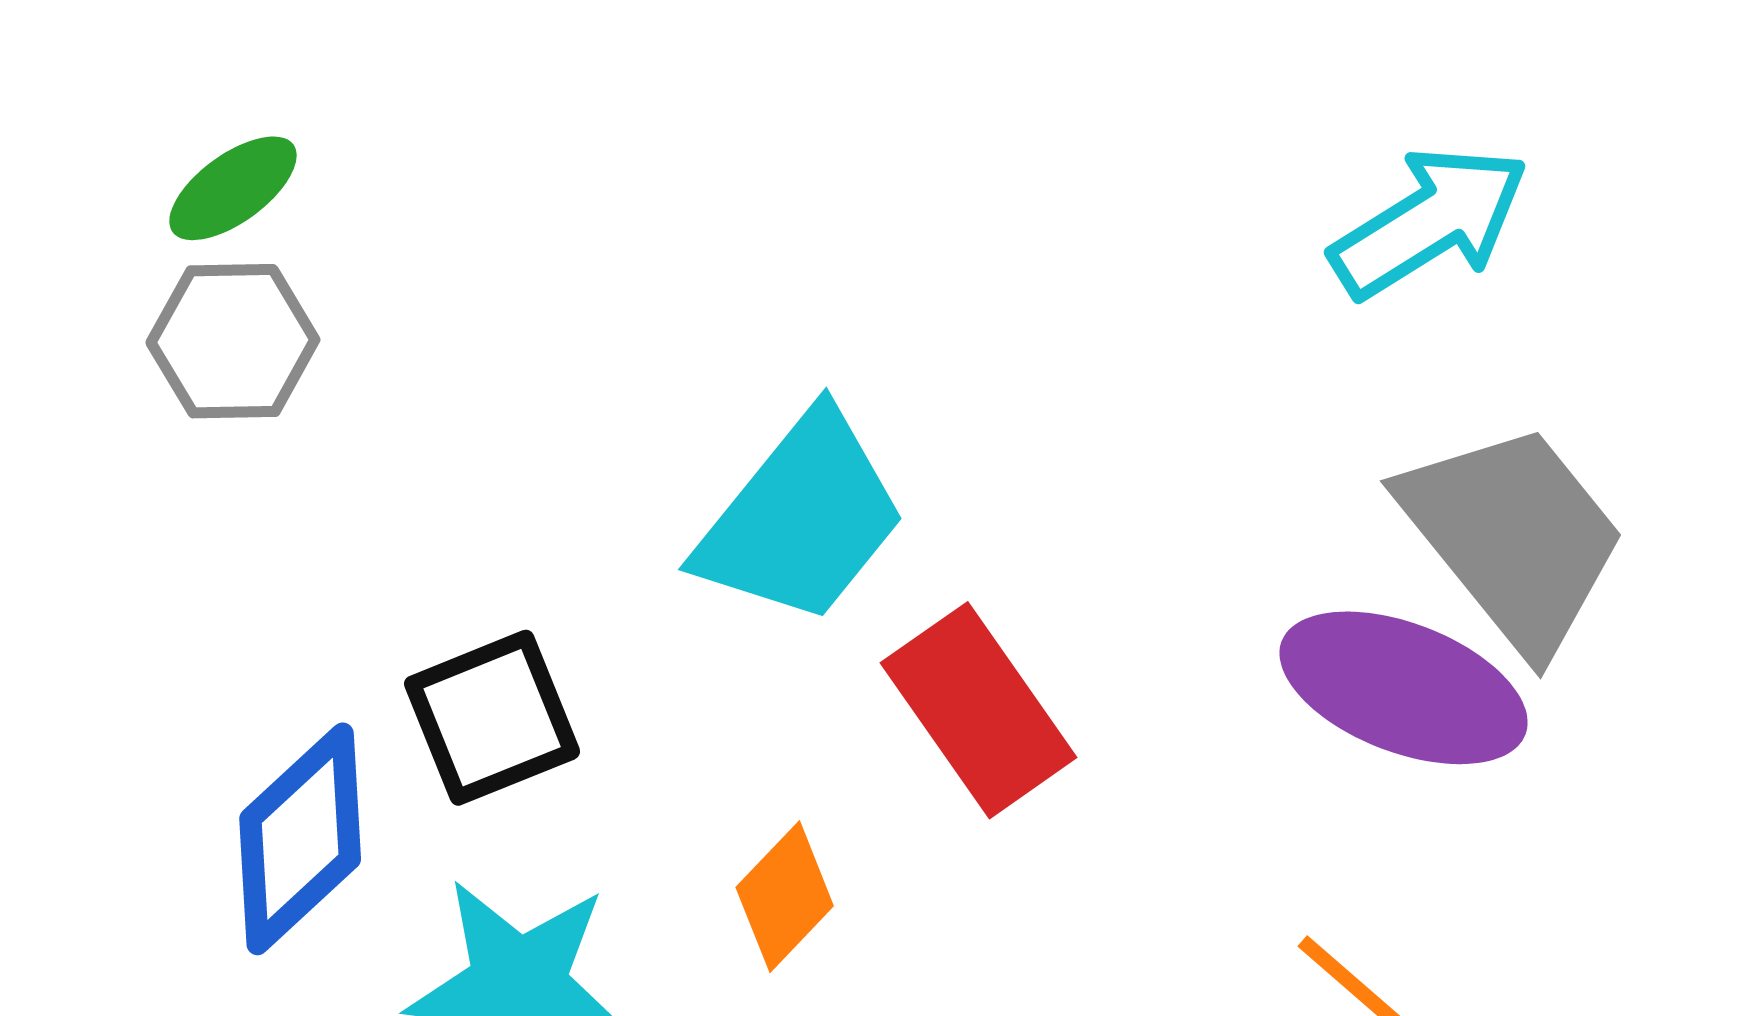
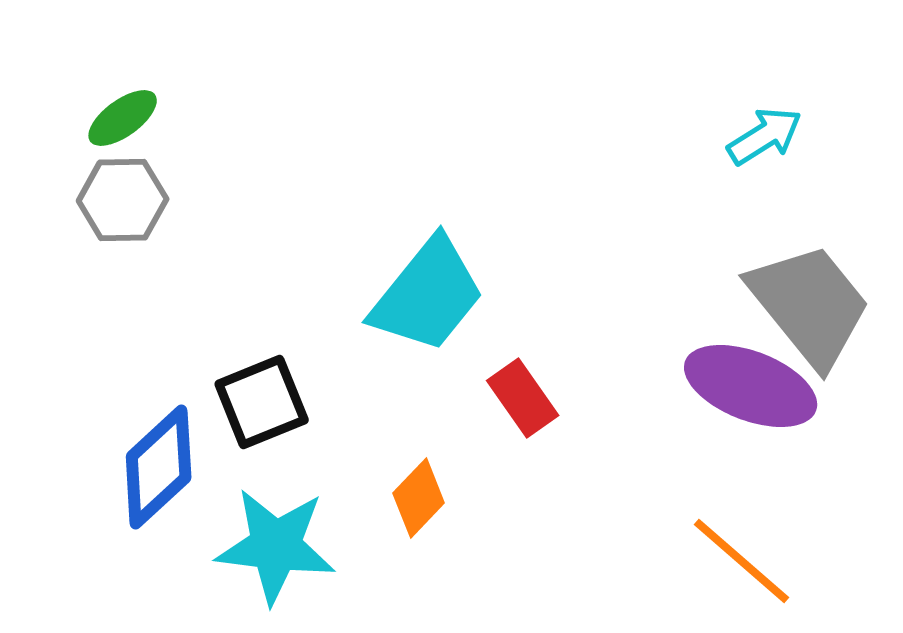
cyan arrow: (1430, 222) -> (765, 136), size x0.7
red rectangle: (979, 710) -> (523, 398), size x0.7

